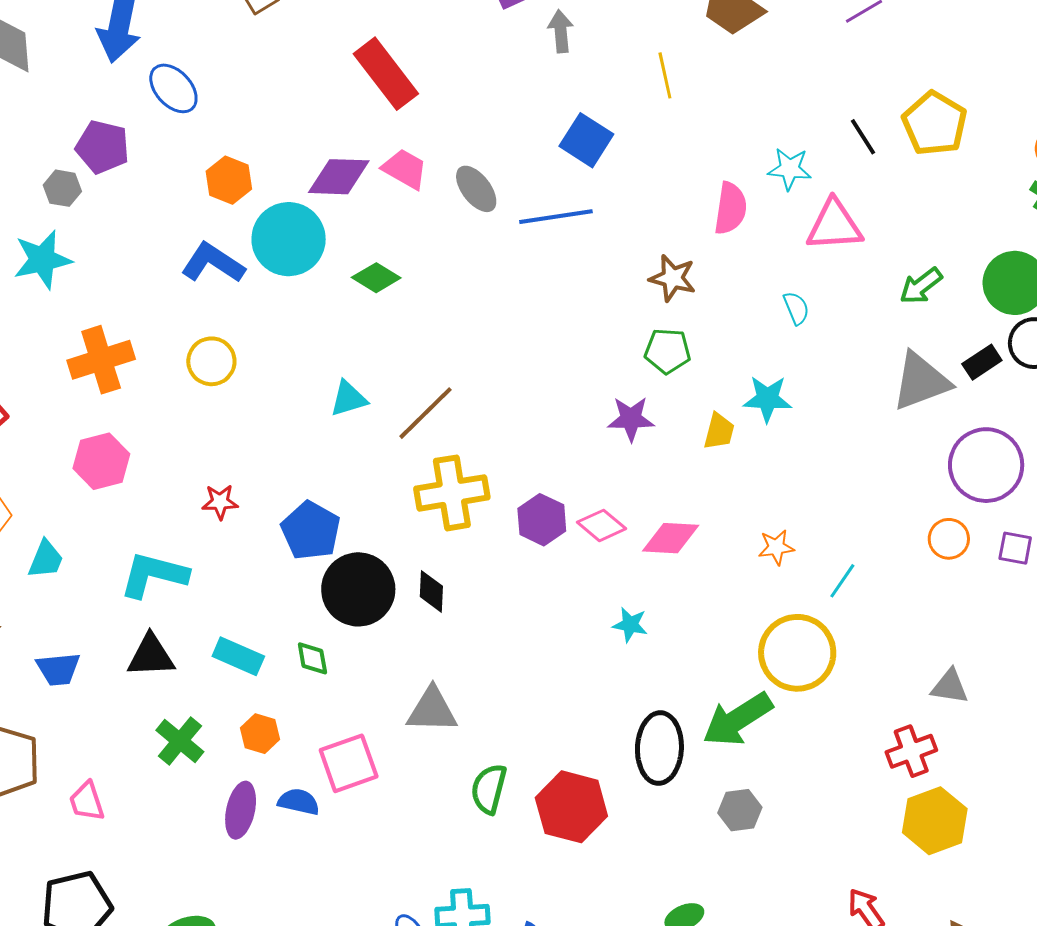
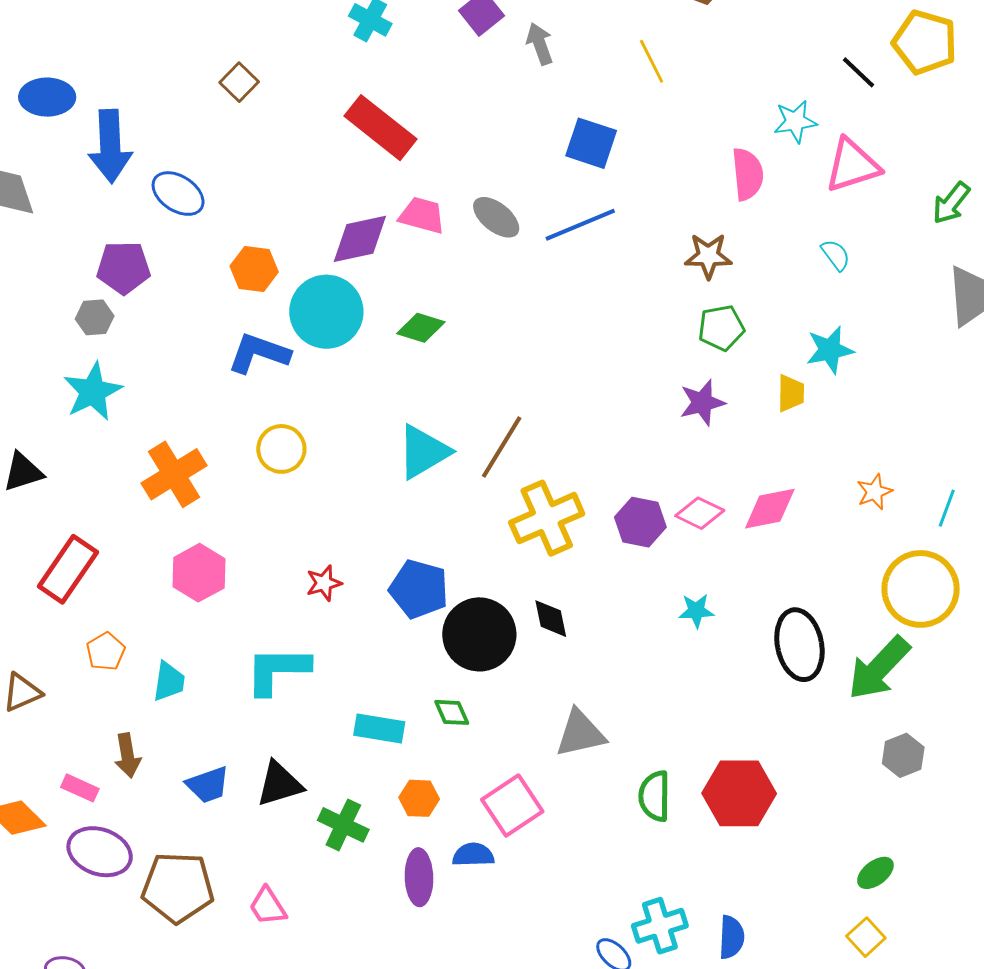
cyan triangle: (349, 399) -> (423, 452), size x1.5
cyan star: (630, 625) -> (696, 611), moved
black triangle: (151, 656) -> (279, 784), moved
black ellipse: (659, 748) -> (799, 645), moved

